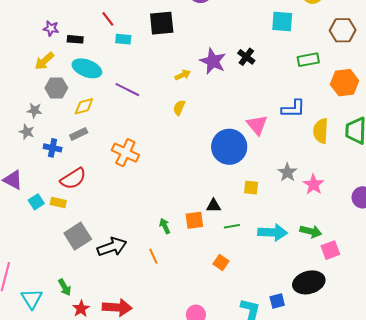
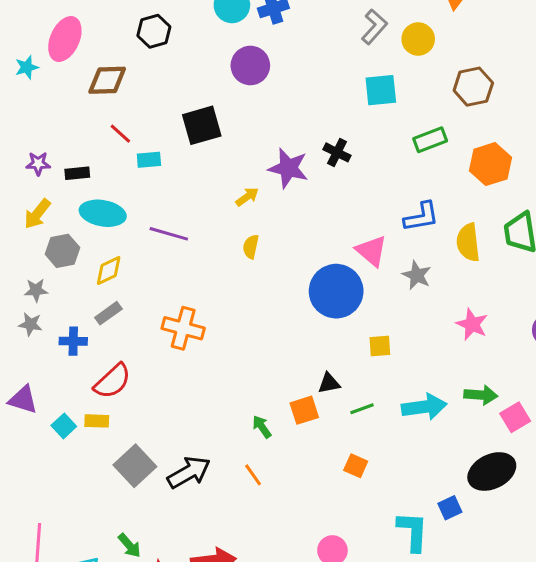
gray star: (287, 172) -> (417, 275), moved

